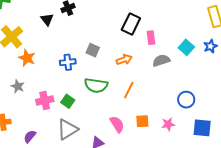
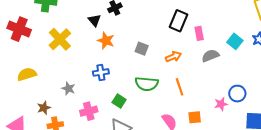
orange star: (27, 58) -> (106, 41), moved
blue cross: (68, 62) -> (101, 72), moved
orange line: (129, 90) -> (180, 87), turned -42
pink cross: (45, 100) -> (89, 111), moved
pink star: (168, 124) -> (221, 104), moved

